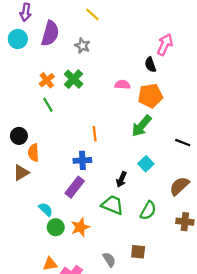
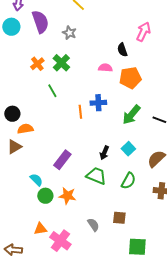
purple semicircle: (50, 33) -> (40, 22), turned -35
black semicircle: (150, 65) -> (122, 50), moved
green line: (48, 105) -> (52, 91), moved
green arrow: (141, 126) -> (131, 115), moved
orange semicircle: (33, 153) -> (25, 129), turned 84
blue cross: (82, 160) -> (98, 103), moved
cyan square: (146, 164) -> (128, 149), moved
orange star: (80, 227) -> (67, 196), turned 30

